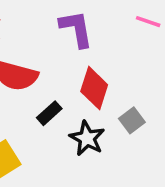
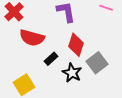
gray square: (132, 120) -> (97, 63), size x1.5

